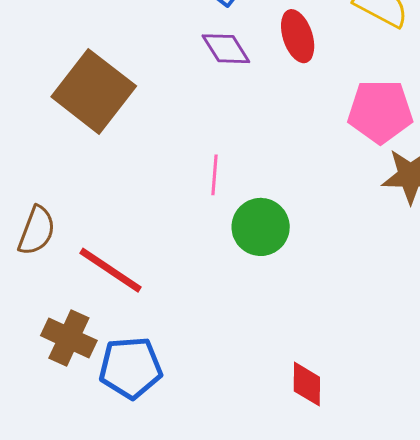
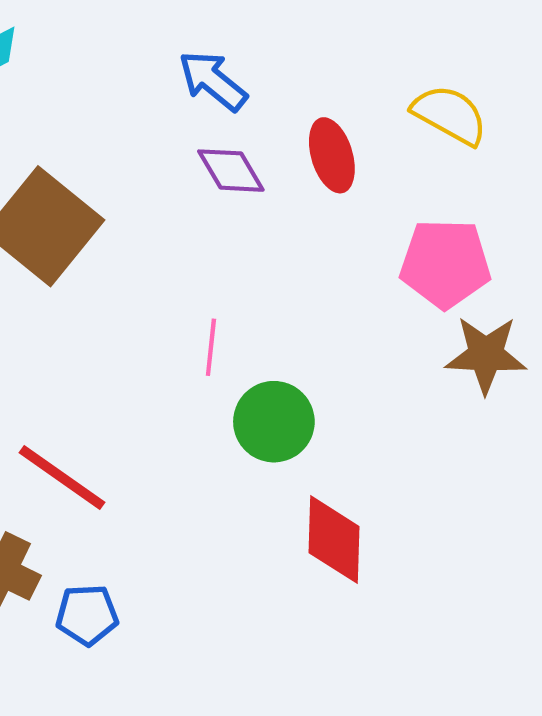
blue pentagon: (131, 368) -> (87, 615), size x0.7
red diamond: (307, 384) -> (334, 540), moved, size x1.4

